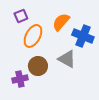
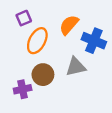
gray triangle: (67, 59) -> (76, 67), turned -42

